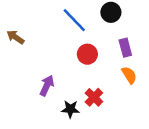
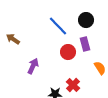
purple rectangle: (125, 48) -> (85, 44), moved
purple arrow: (47, 86) -> (33, 66), moved

